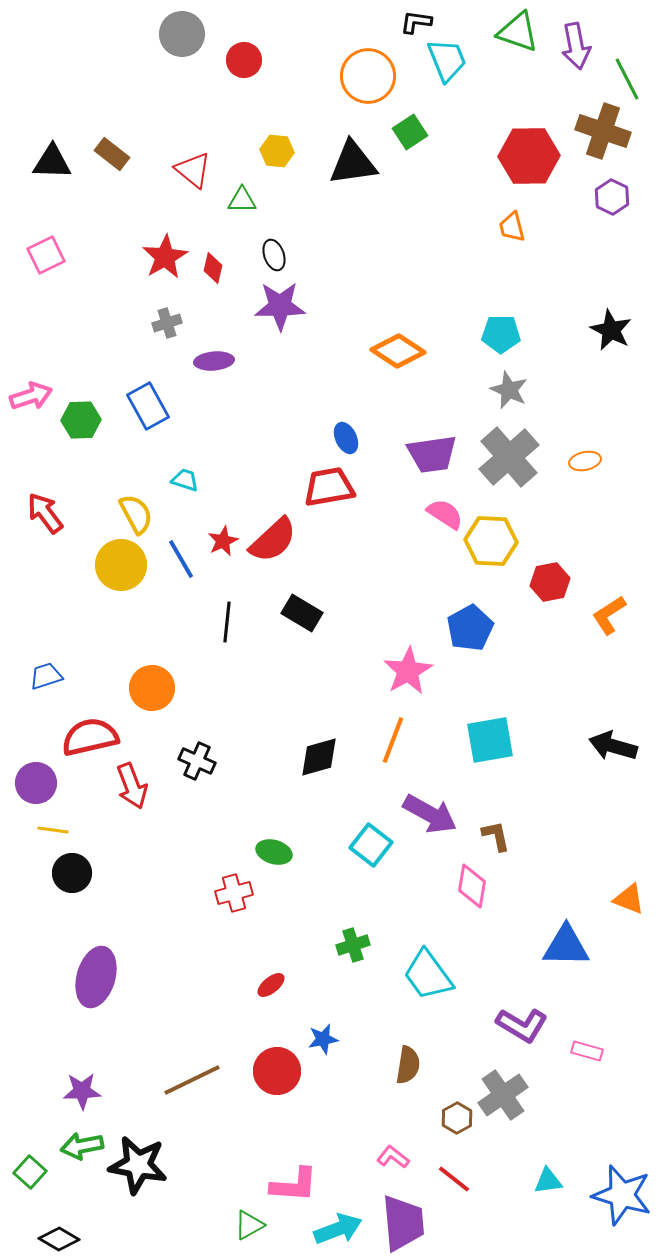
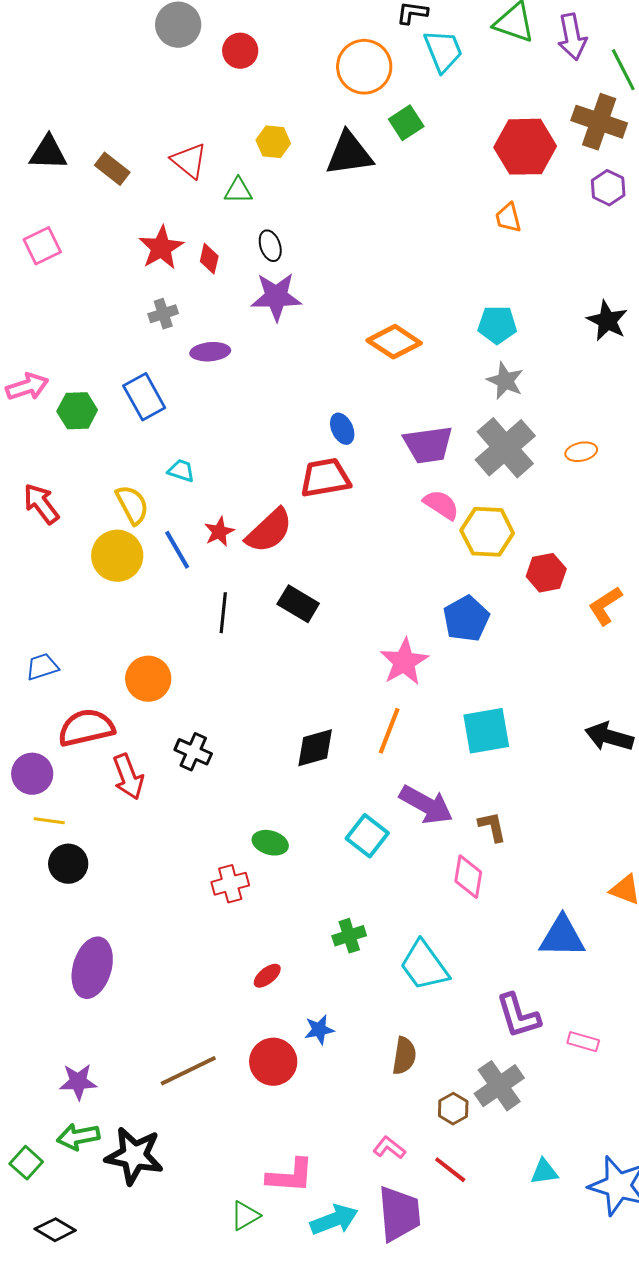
brown rectangle: (112, 154) -> (112, 169), moved
purple L-shape: (522, 1025) -> (518, 1016), turned 42

